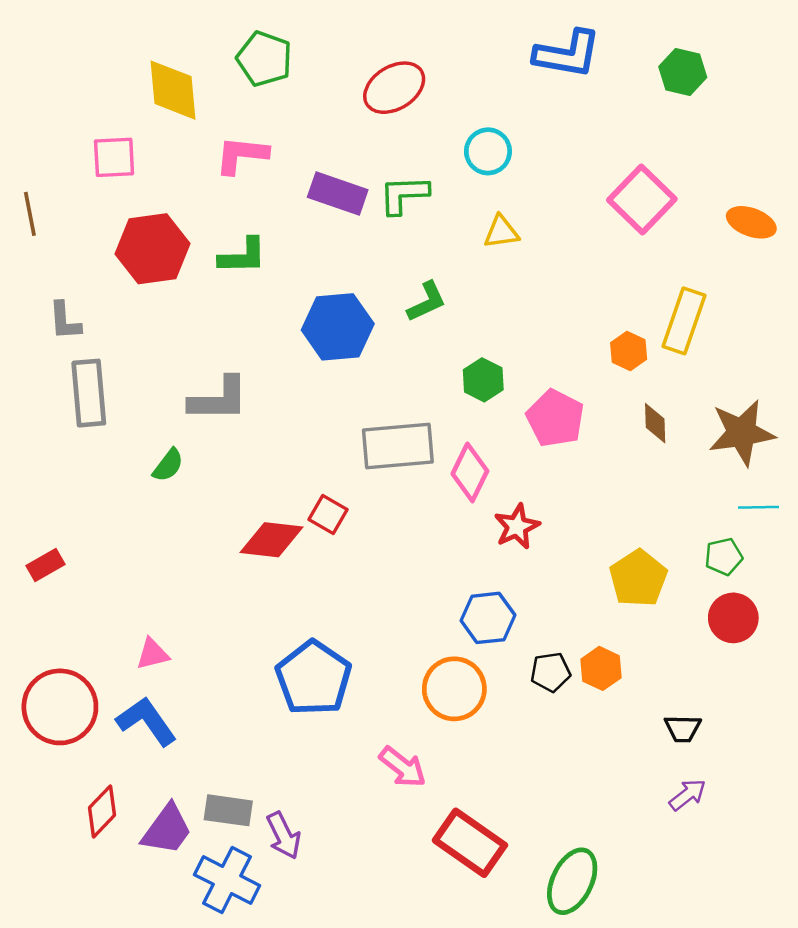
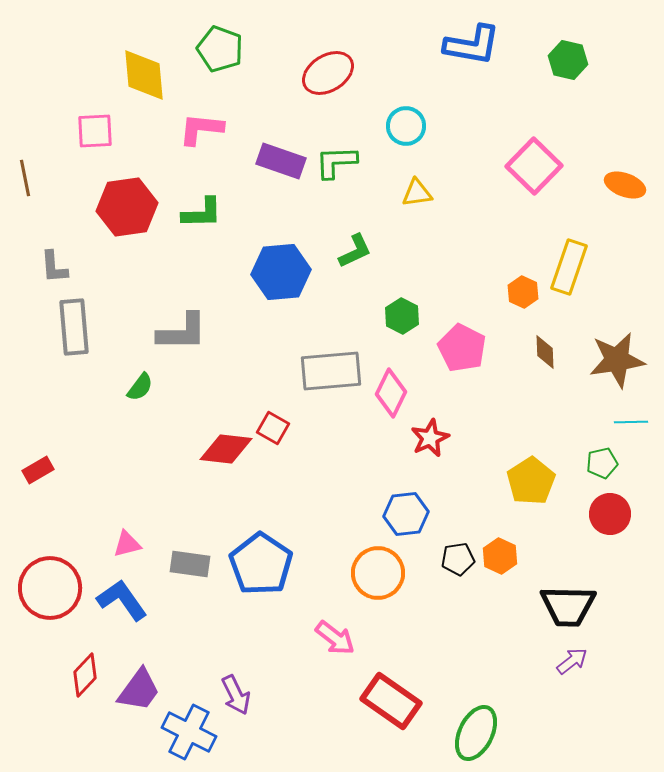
black trapezoid: (683, 729) -> (568, 606), size x1.8
gray rectangle: (228, 810) -> (190, 564), moved

